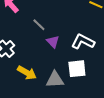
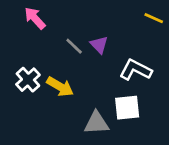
purple triangle: (53, 42) -> (99, 45), moved
yellow arrow: (27, 73) -> (60, 87), moved

